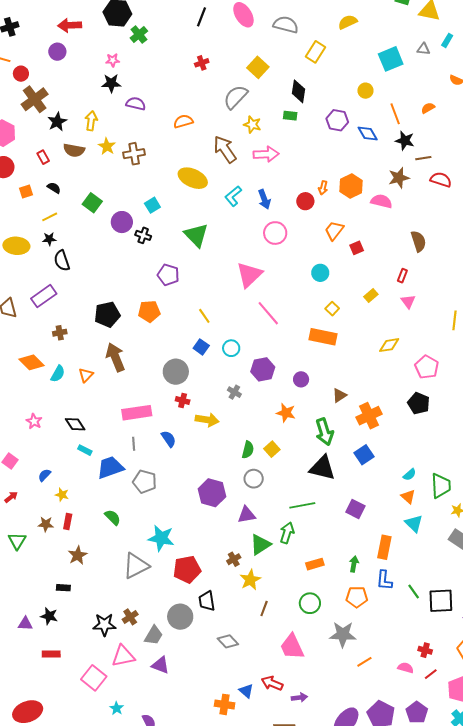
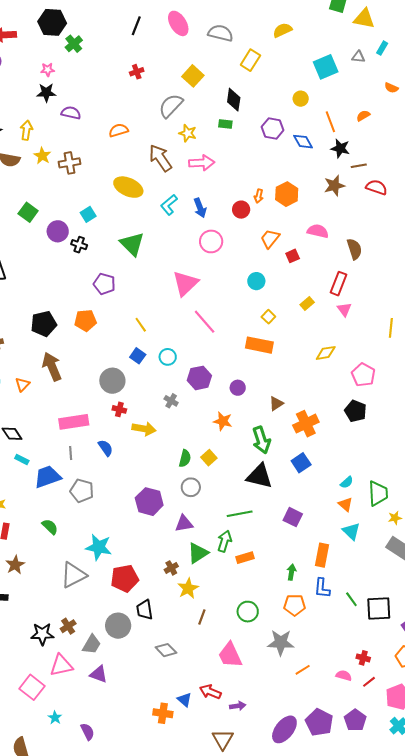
pink semicircle: (381, 201) -> (318, 231), moved
red rectangle: (402, 276) -> (338, 284), size x1.6
orange rectangle: (315, 564) -> (245, 558), moved

